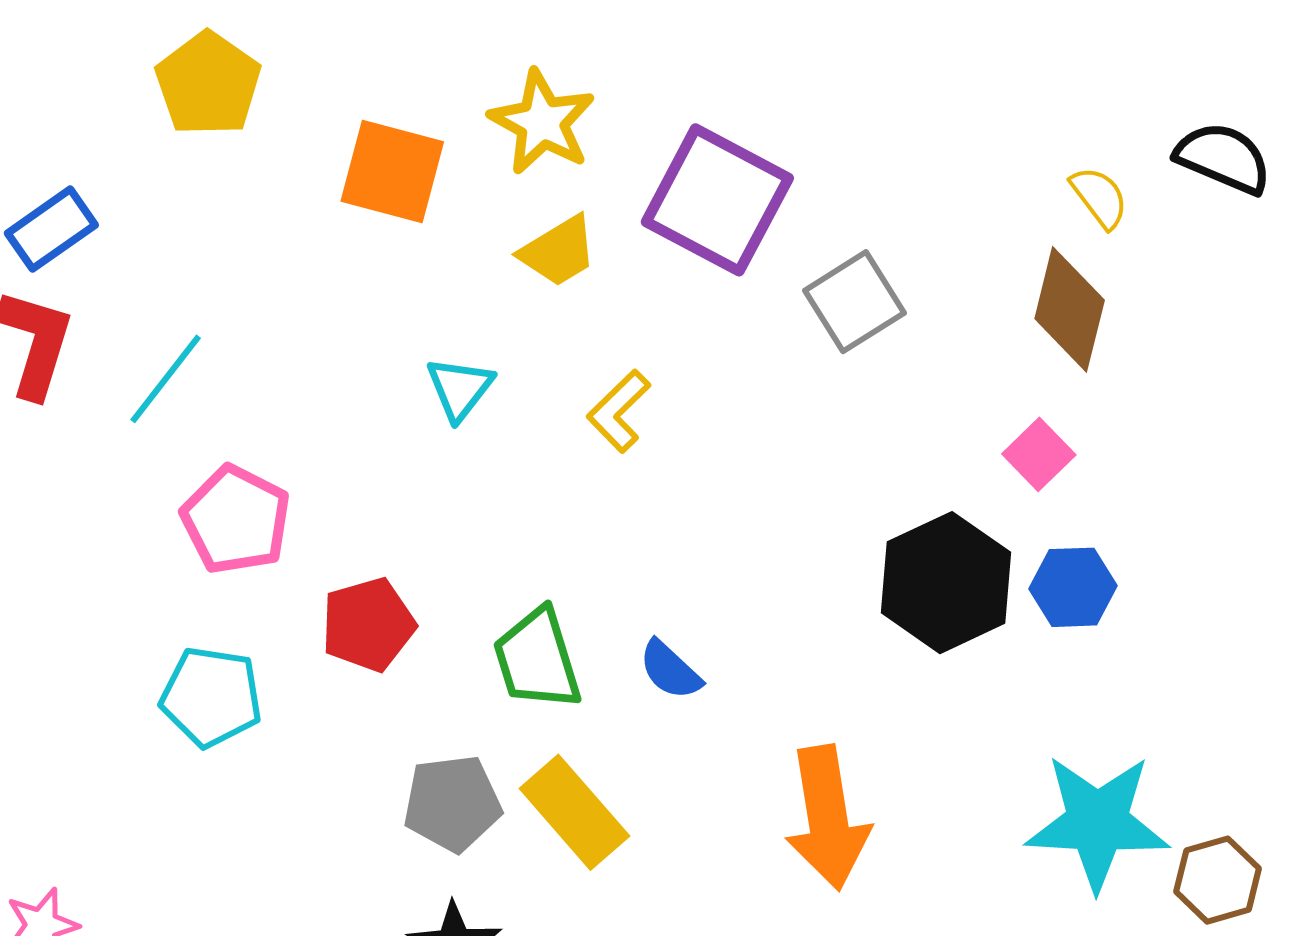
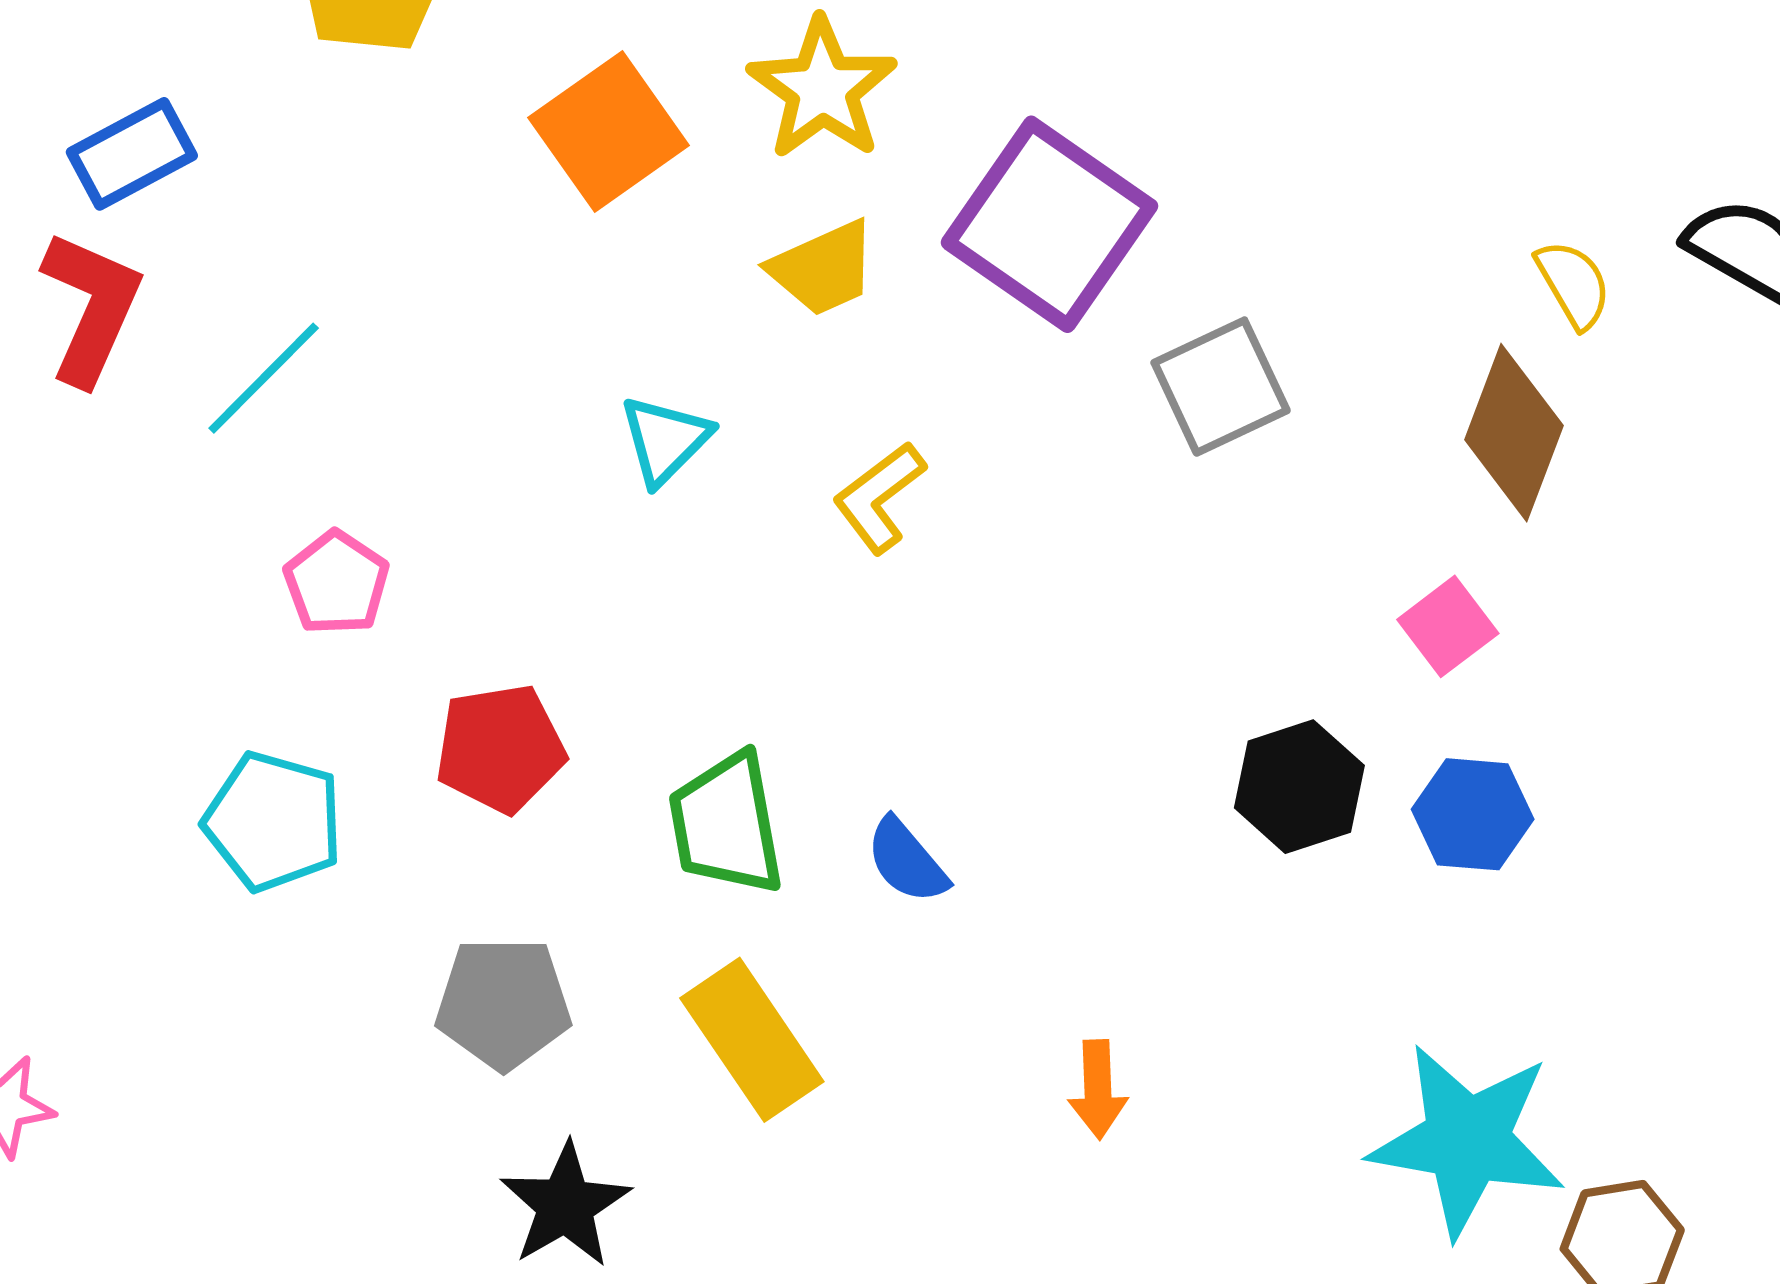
orange square: (392, 171) -> (609, 131), turned 33
pink pentagon: (236, 520) -> (336, 583), size x0.7
black hexagon: (946, 583) -> (1299, 787), size x0.7
gray pentagon: (452, 803) -> (503, 1003), moved
orange arrow: (827, 818) -> (1098, 1089), size x0.5

